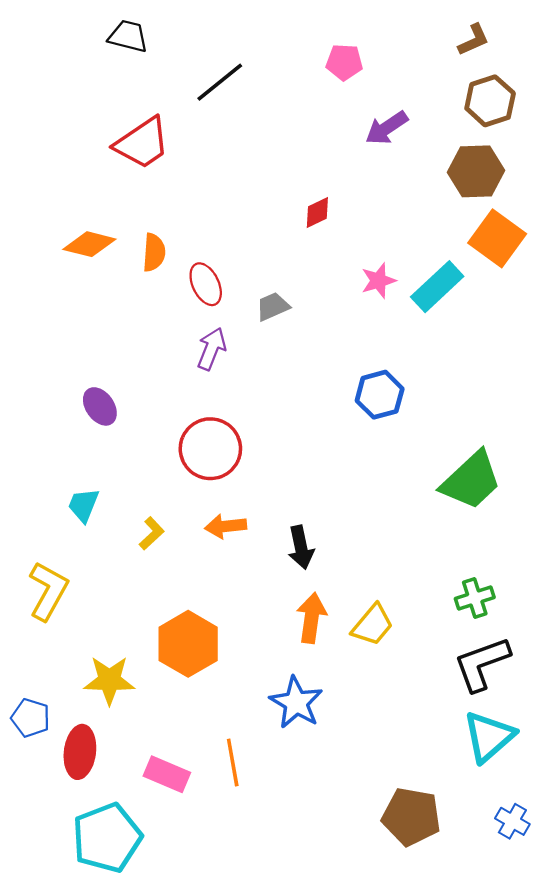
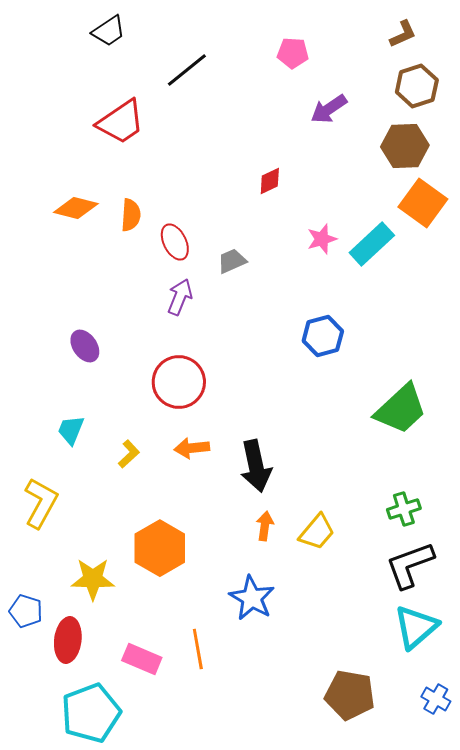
black trapezoid: (128, 36) -> (109, 31), turned 132
black arrow: (301, 547) -> (256, 466), size x1.4
orange arrow: (311, 618) -> (265, 526), size x0.7

